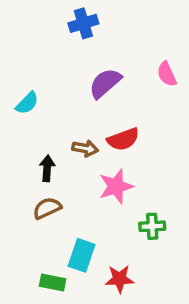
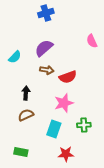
purple semicircle: (105, 83) -> (44, 48), moved
brown arrow: (85, 148) -> (47, 70), moved
cyan rectangle: (82, 255) -> (54, 129), moved
green rectangle: (53, 282) -> (21, 152), moved

